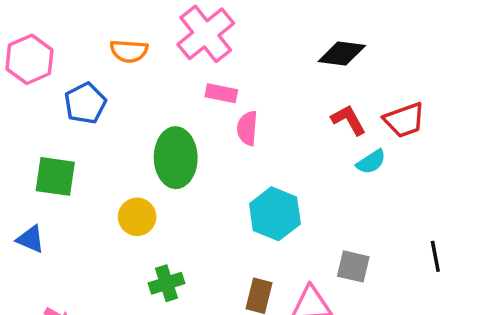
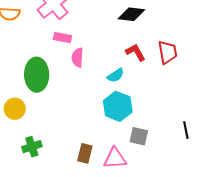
red trapezoid: (404, 120) -> (168, 52), turned -80
cyan semicircle: (371, 162) -> (116, 75), moved
cyan hexagon: (275, 214) -> (118, 106), moved

